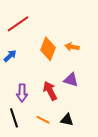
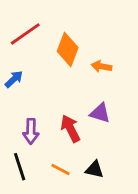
orange diamond: (48, 49) -> (68, 49), moved

